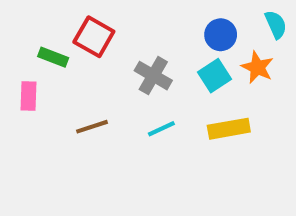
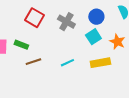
green rectangle: (53, 57) -> (21, 45), moved
orange star: (257, 67) -> (117, 42), moved
gray cross: (153, 76) -> (66, 22), moved

